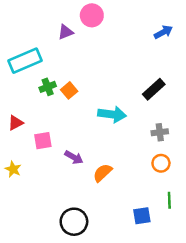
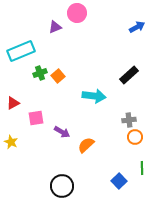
gray cross: (160, 132) -> (129, 120), moved
blue square: (142, 216) -> (119, 181), turned -35

